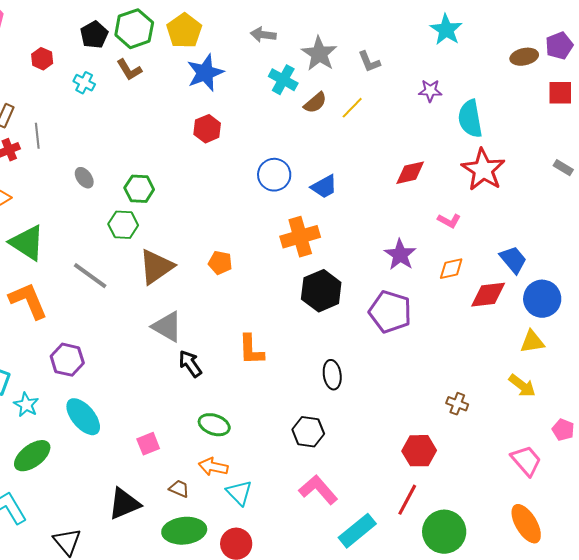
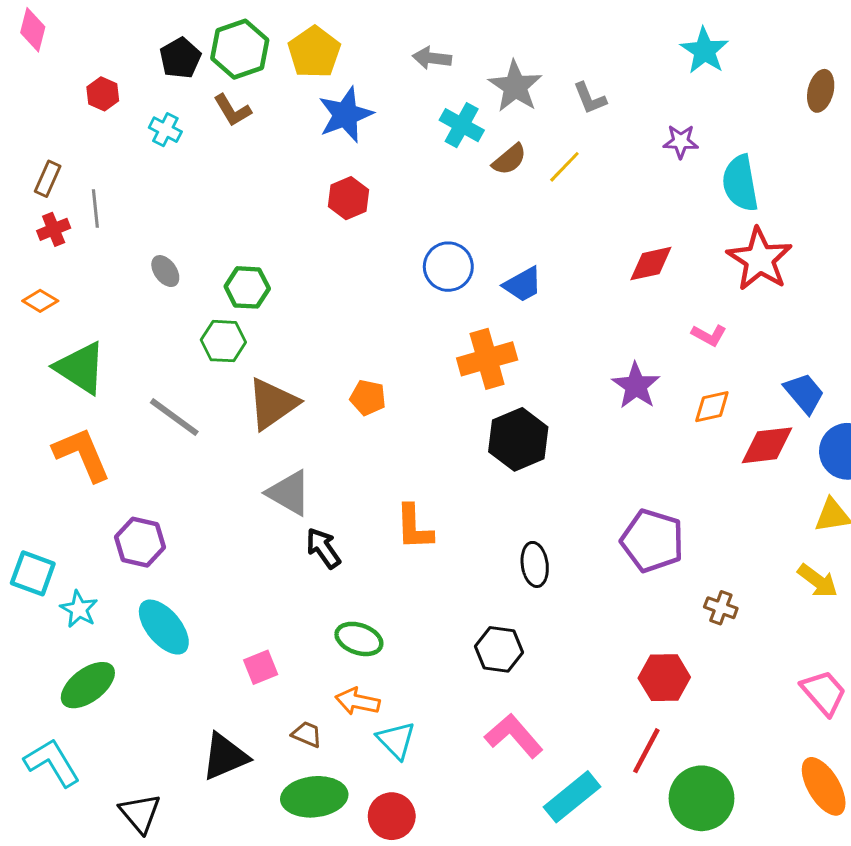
brown ellipse: (524, 57) -> (821, 91), turned -64
purple pentagon: (390, 312) -> (652, 541), moved

